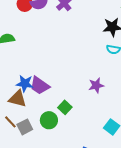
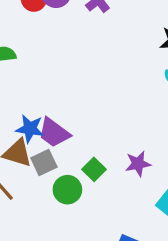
purple star: (96, 85) -> (138, 164), moved
gray square: (25, 127) -> (44, 162), moved

